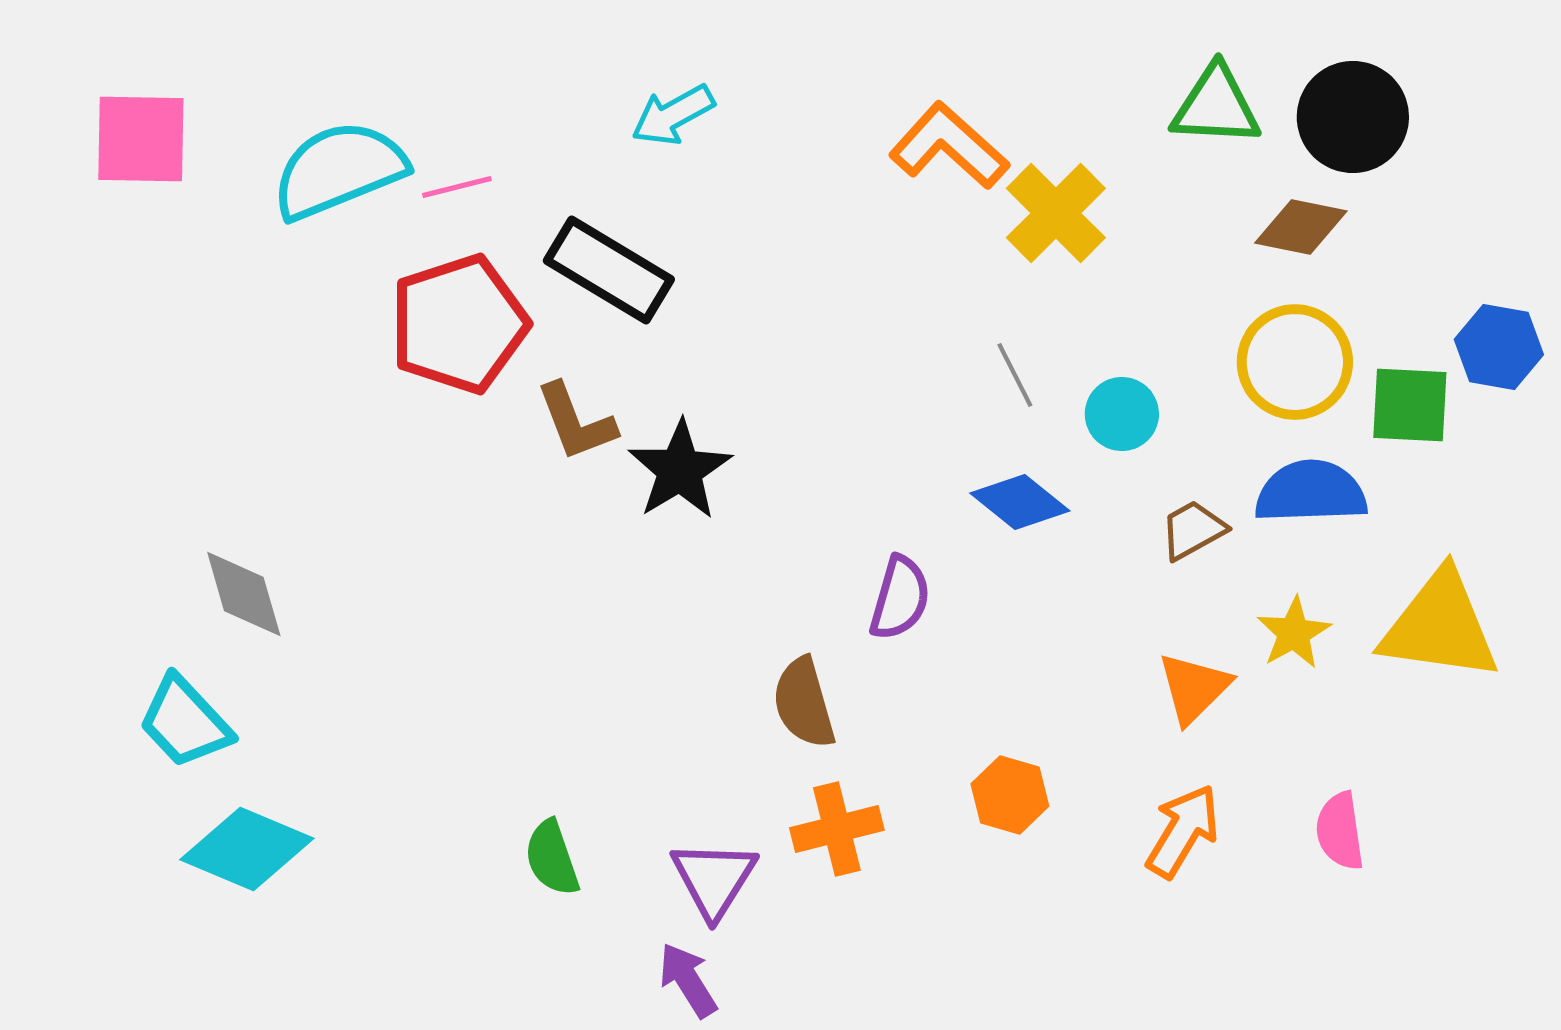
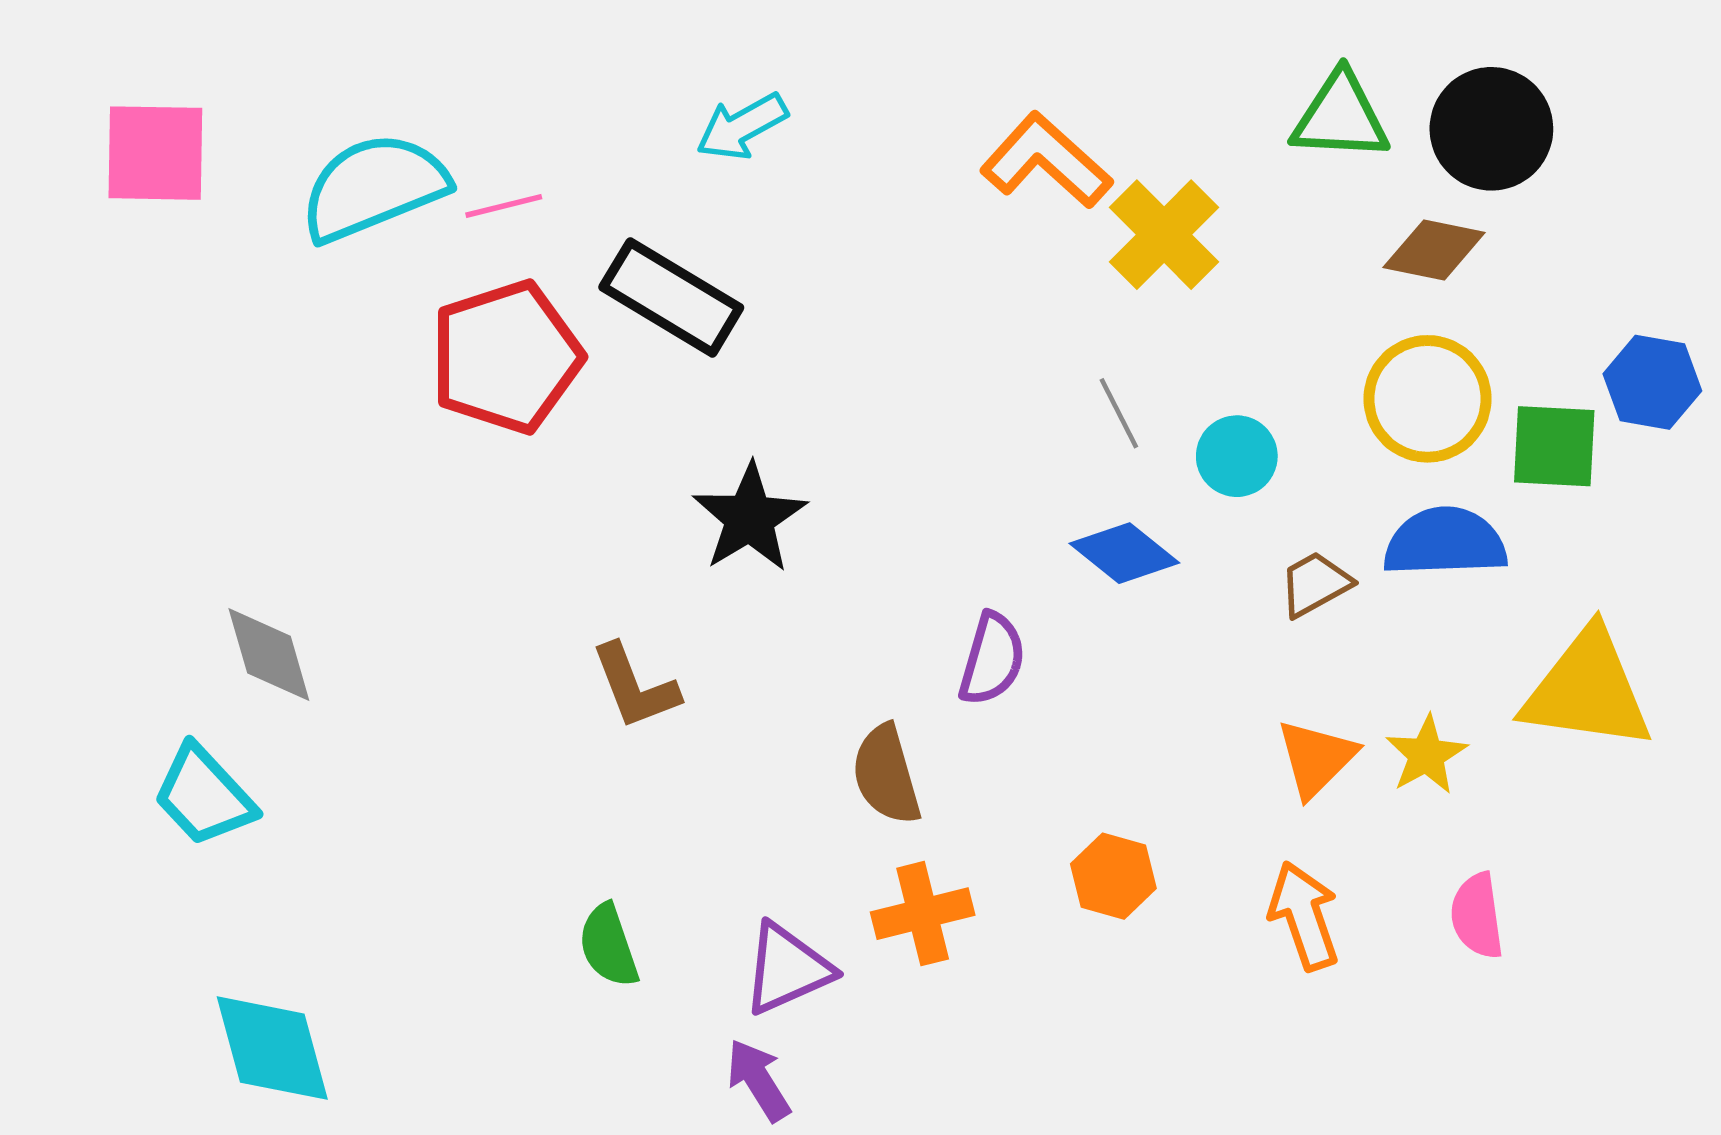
brown L-shape: (576, 422) -> (635, 687), moved
yellow star: (1294, 633) -> (1426, 755), moved
orange arrow: (1183, 831) -> (1304, 916), turned -50
cyan diamond: (247, 849) -> (272, 1048), moved, turned 52
purple triangle: (714, 879) -> (787, 969), turned 34

